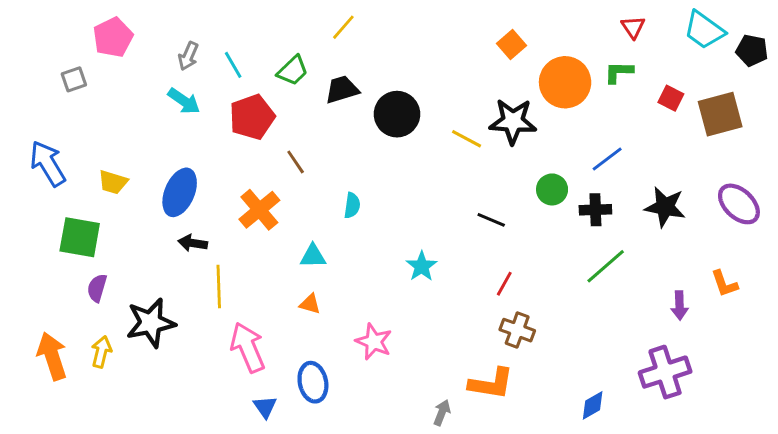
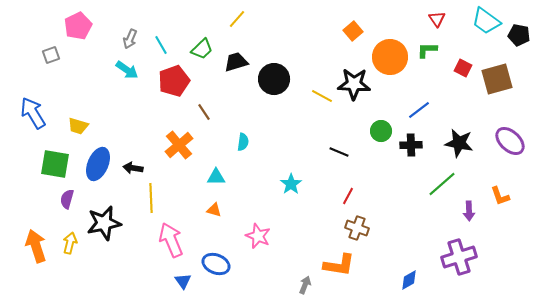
blue ellipse: (180, 192) -> (98, 164), moved
green line: (606, 266) -> (442, 184), moved
blue ellipse: (313, 382) -> (216, 264), turned -56

